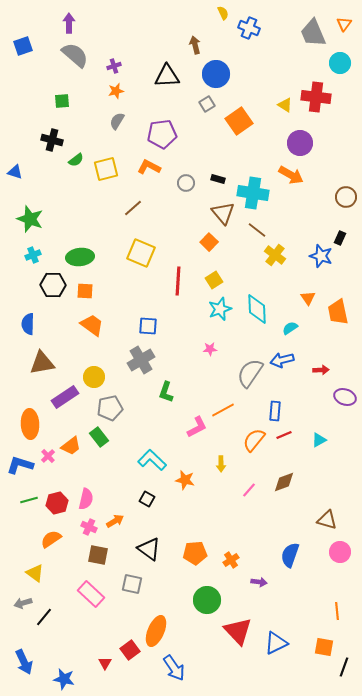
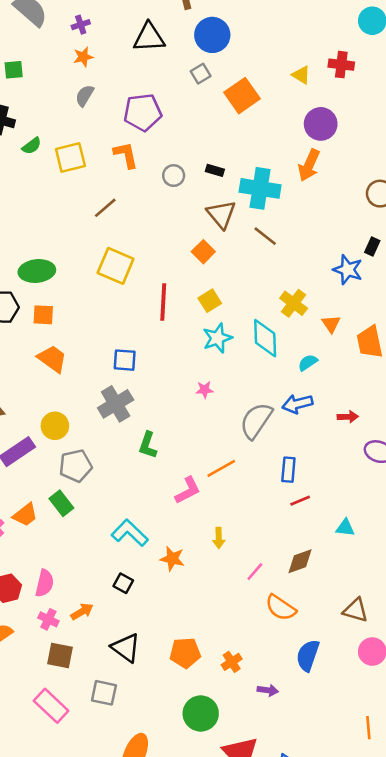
red cross: (316, 97) -> (341, 65), size x0.7
orange L-shape: (149, 167) -> (126, 155), turned 50
orange arrow: (291, 175) -> (309, 165), turned 85
yellow cross: (275, 255) -> (294, 303), moved
orange semicircle: (254, 440) -> (281, 608), moved, turned -95
cyan triangle: (319, 440) -> (345, 528), moved, turned 35

